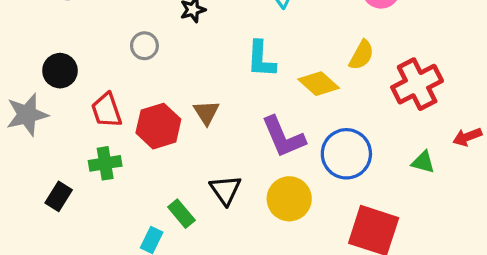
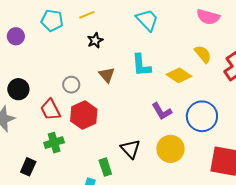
gray circle: (144, 46) -> (71, 85), moved
yellow semicircle: (361, 55) -> (203, 54), turned -60
brown triangle: (206, 112) -> (107, 75), moved
purple L-shape: (283, 137) -> (162, 111), size x0.7
green rectangle: (181, 214) -> (105, 167), turned 30

